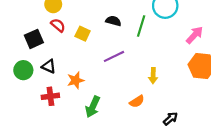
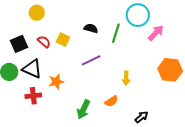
red semicircle: (58, 25) -> (44, 42), moved
pink arrow: (195, 35) -> (156, 33), moved
black triangle: (49, 66) -> (32, 69), size x1.5
green arrow: (93, 107) -> (83, 109), moved

